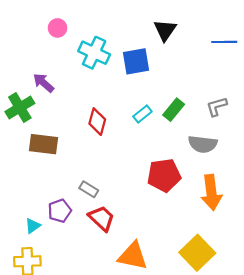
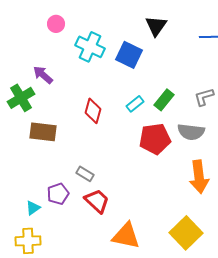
blue square: (136, 61) -> (129, 55), turned 36
red pentagon: (164, 175) -> (155, 139), moved

